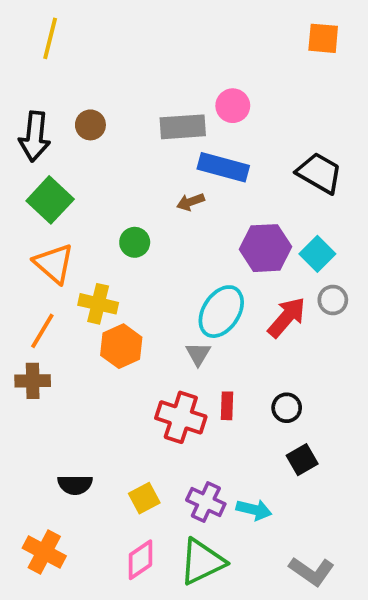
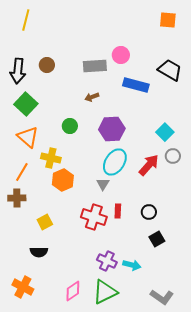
blue rectangle: (223, 167) -> (136, 85), moved
black trapezoid: (319, 173) -> (170, 70), moved
brown arrow: (190, 202) -> (92, 97), moved
purple hexagon: (265, 248) -> (112, 129), moved
yellow square: (144, 498) -> (45, 222), moved

